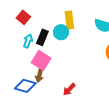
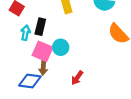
cyan circle: (61, 32) -> (61, 47), moved

